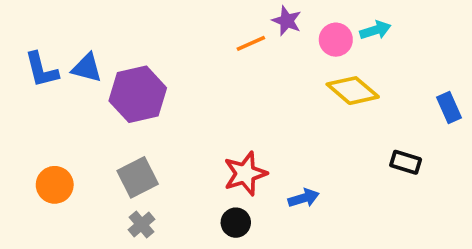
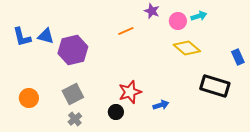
orange line: (251, 43) -> (126, 31), moved
black rectangle: (406, 162) -> (215, 86), size x1.8
black circle: (236, 223) -> (116, 112), moved

